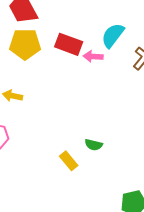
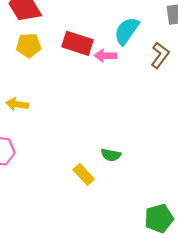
yellow pentagon: (25, 44) -> (29, 45), size x0.7

